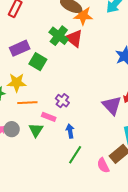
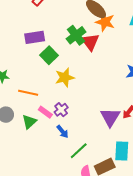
yellow star: (17, 83) -> (65, 78), moved, turned -30
purple cross: (62, 101) -> (61, 110), moved
blue arrow: (70, 131) -> (62, 132), turned 136
green line: (75, 155) -> (79, 151), moved

